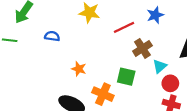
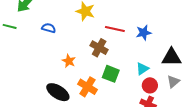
blue star: (155, 15) -> (144, 33), moved
red line: (124, 27) -> (115, 29), turned 30
brown cross: (142, 48) -> (99, 48), moved, turned -36

